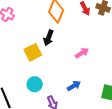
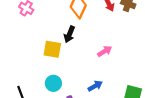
yellow square: (33, 52) -> (52, 49), turned 36

